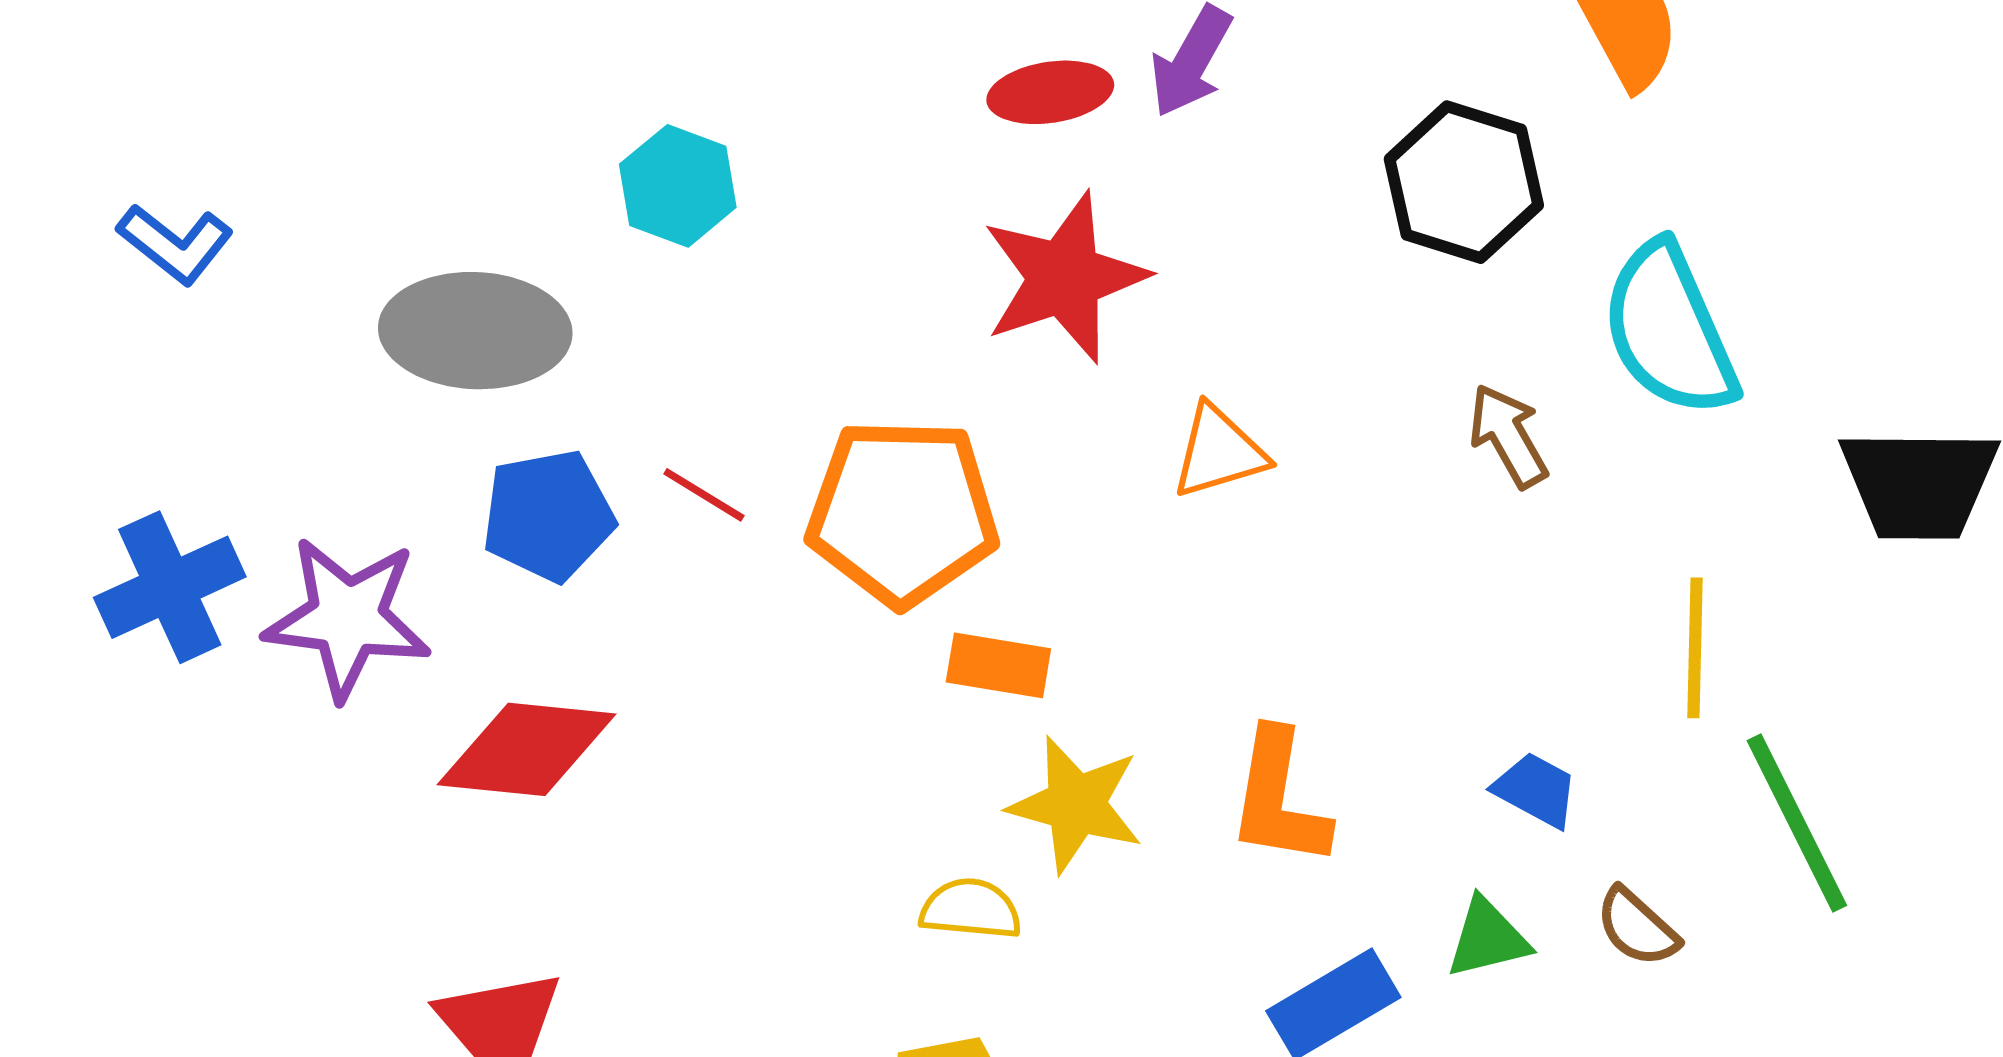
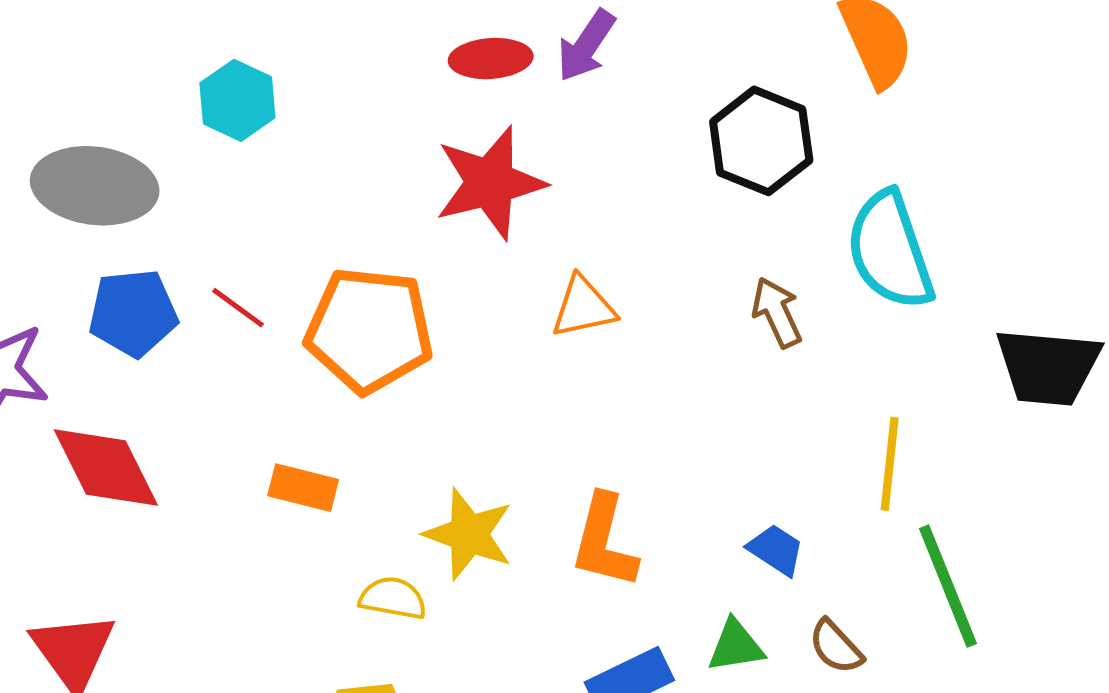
orange rectangle: (998, 665) -> (303, 488), moved
red diamond: (527, 749) -> (106, 468), turned 53

